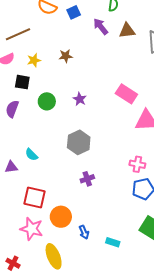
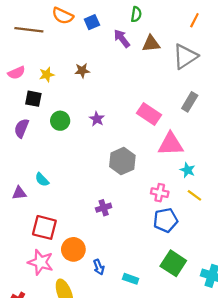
brown line: (18, 34) -> (29, 30), moved, turned 30
gray hexagon: (79, 142) -> (122, 161), moved

